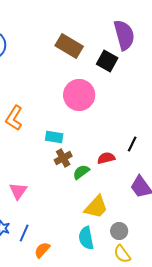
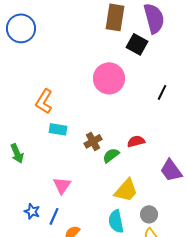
brown rectangle: (69, 46) -> (115, 17), moved, turned 68
cyan rectangle: (54, 137) -> (58, 129), moved
black line: (132, 144) -> (162, 92), moved
pink triangle: (18, 191) -> (62, 185), moved

